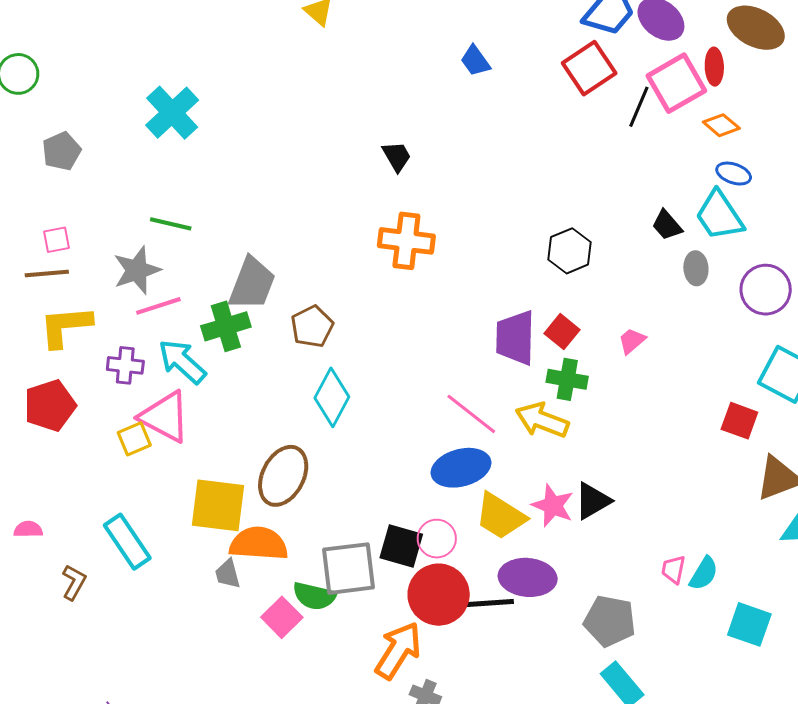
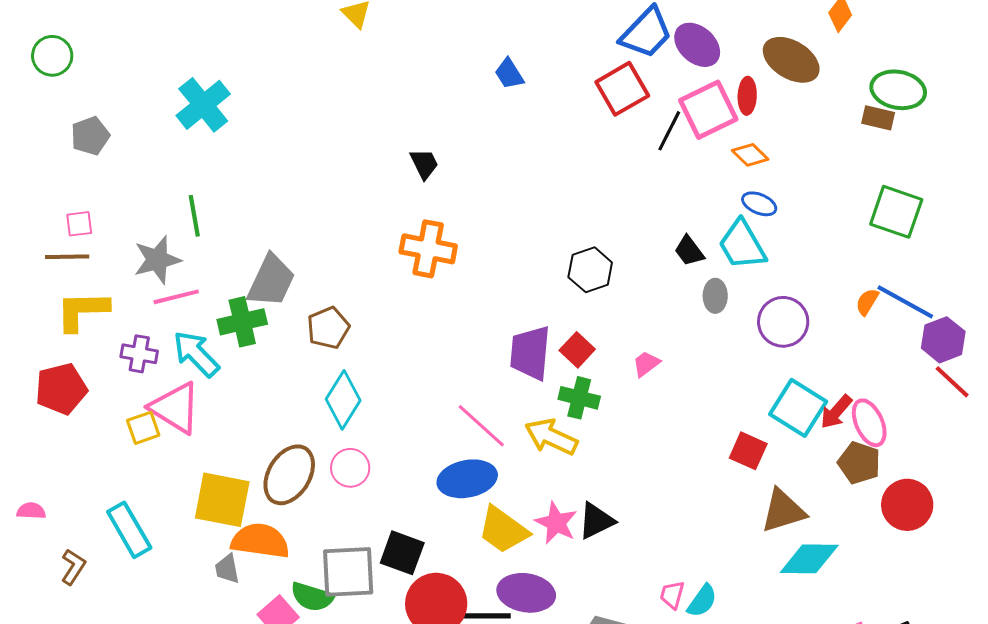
green line: (171, 224) -> (194, 216), turned 63
pink circle: (437, 539) -> (350, 468), moved

